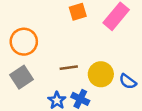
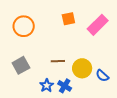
orange circle: (24, 42) -> (24, 26), moved

